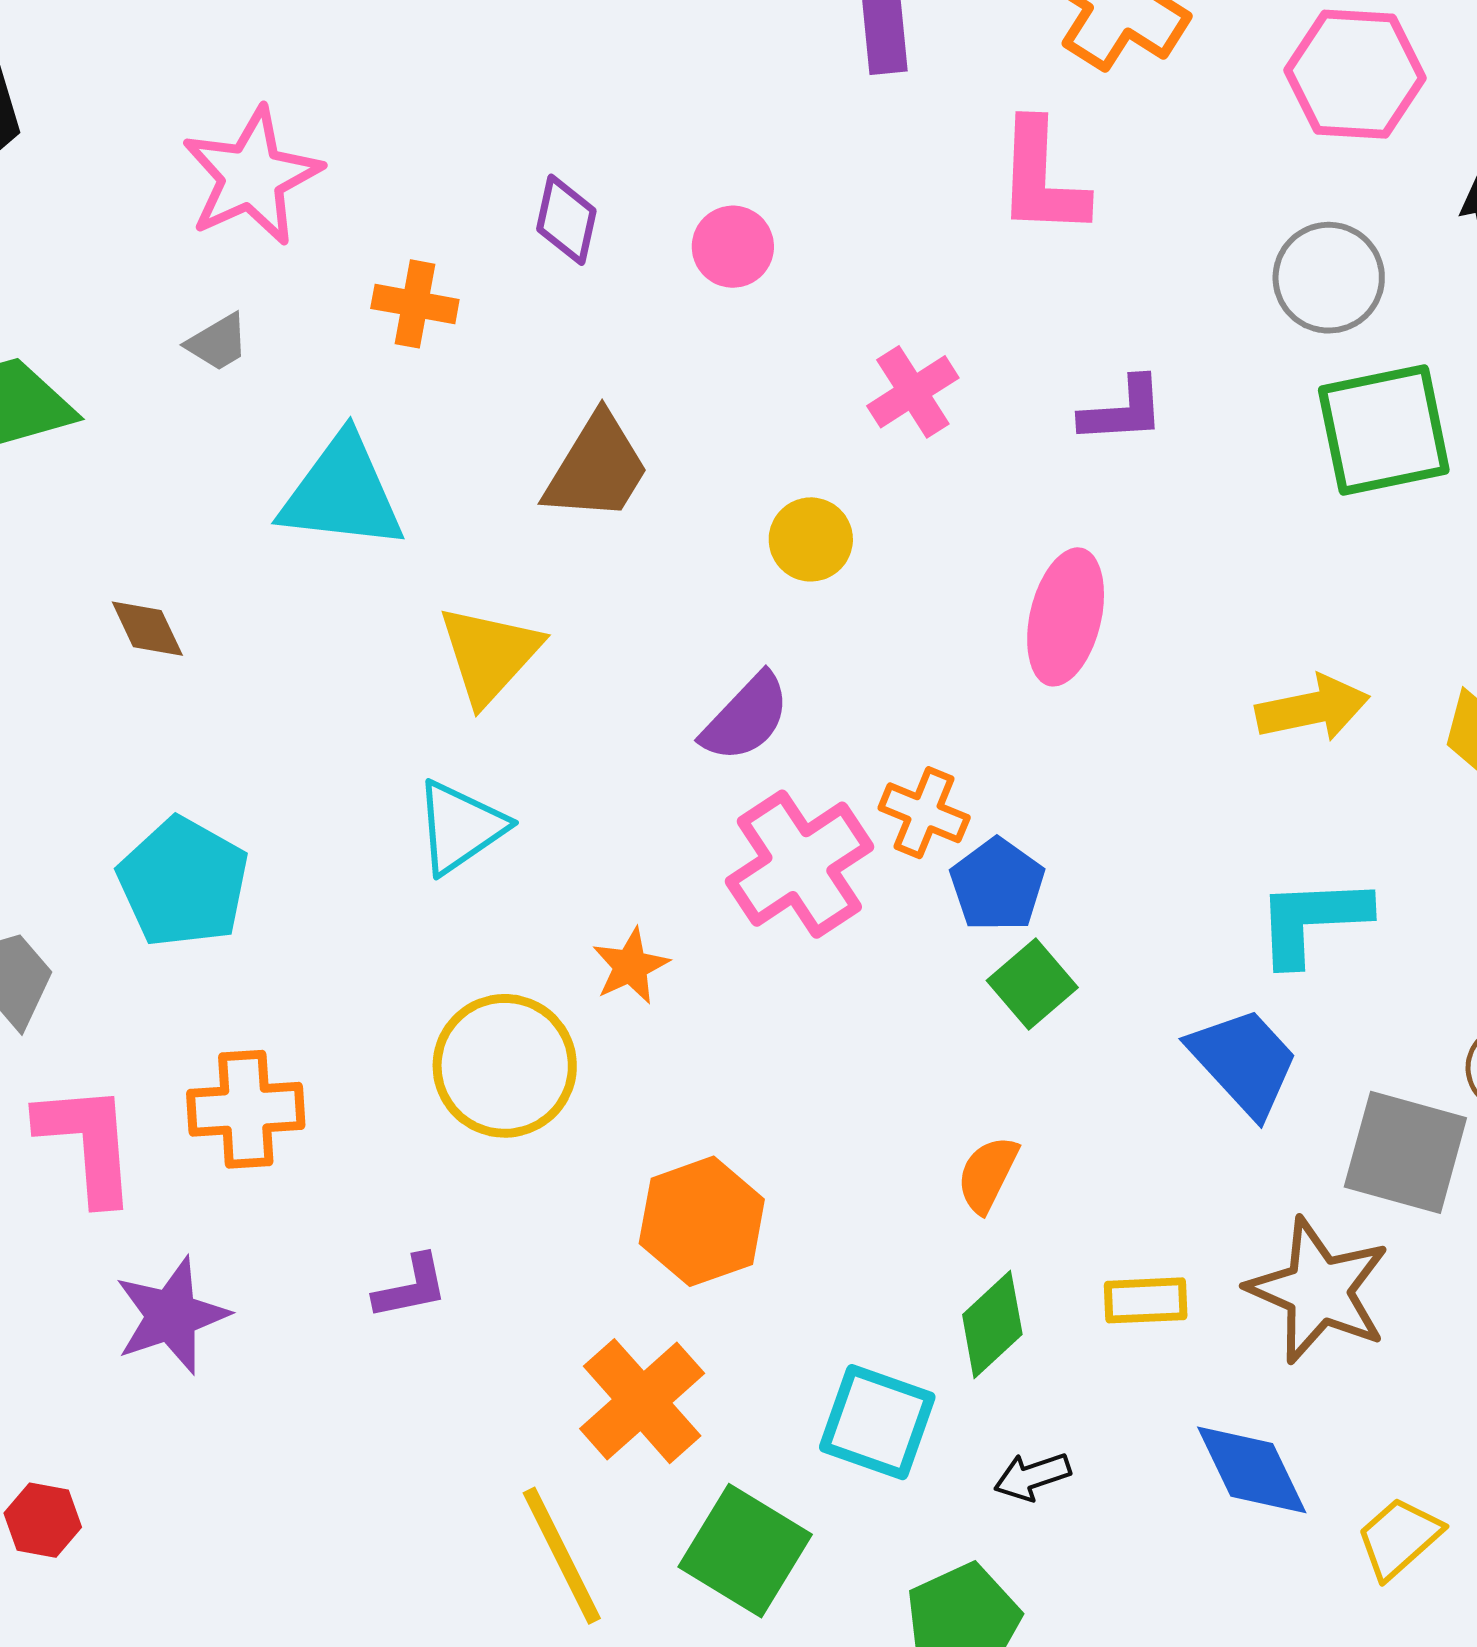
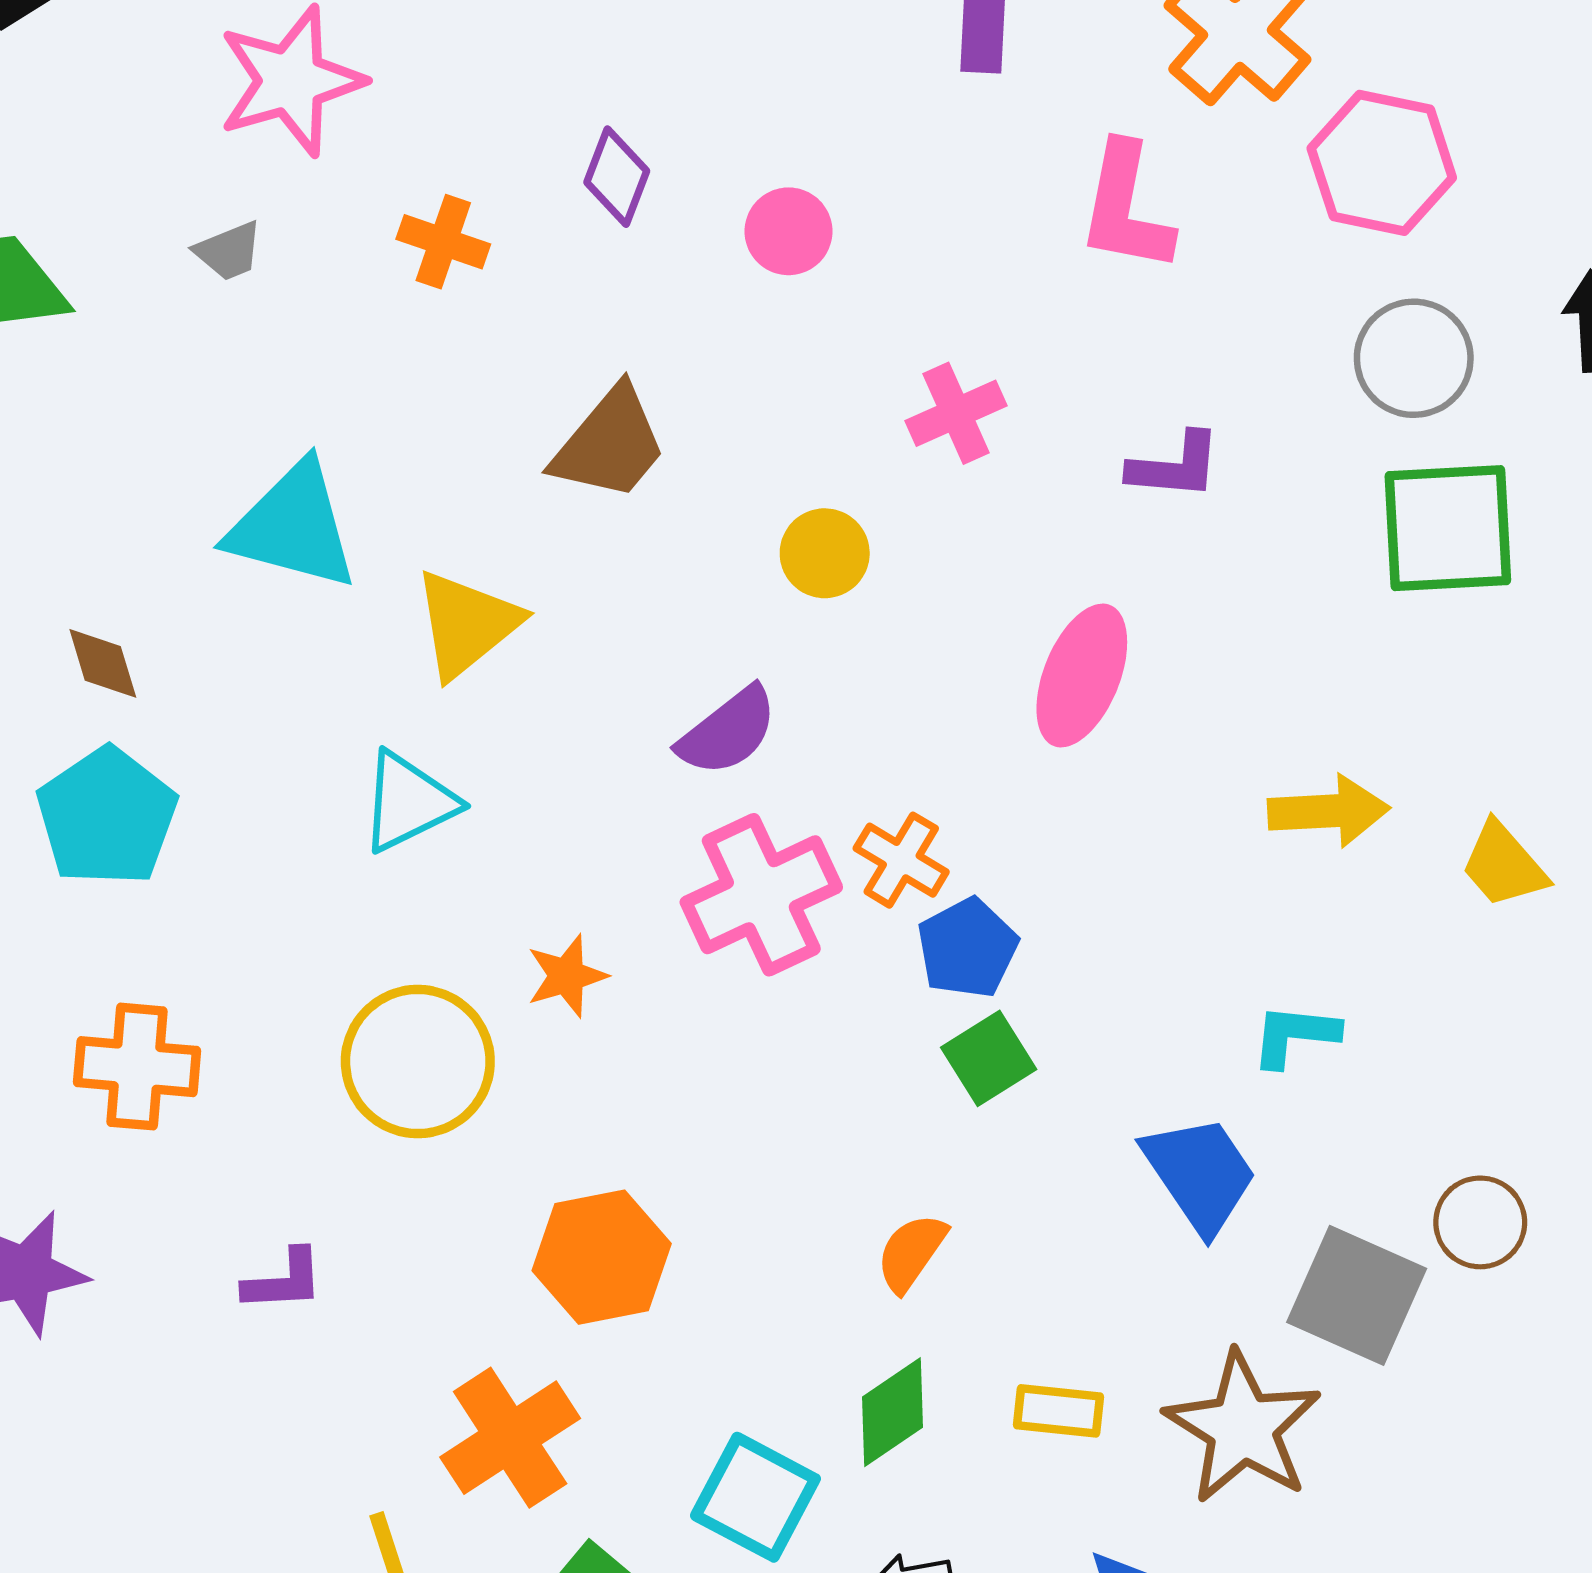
pink hexagon: (1355, 74) -> (1382, 163), moved
cyan triangle: (342, 493) -> (293, 526), moved
brown diamond: (147, 629) -> (103, 663), moved
cyan L-shape: (1312, 920) -> (1295, 1035), size x0.7

